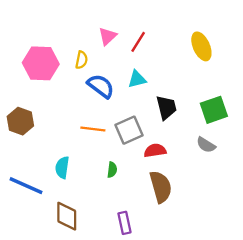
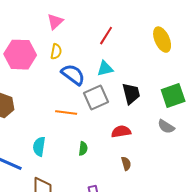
pink triangle: (108, 36) -> (55, 22), moved
gray square: (129, 130) -> (96, 98), moved
brown semicircle: (161, 187) -> (126, 164), size x0.5

